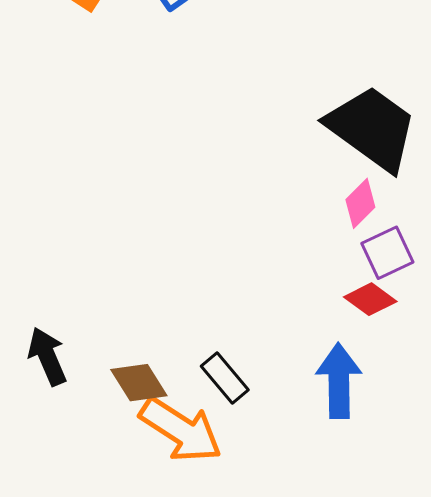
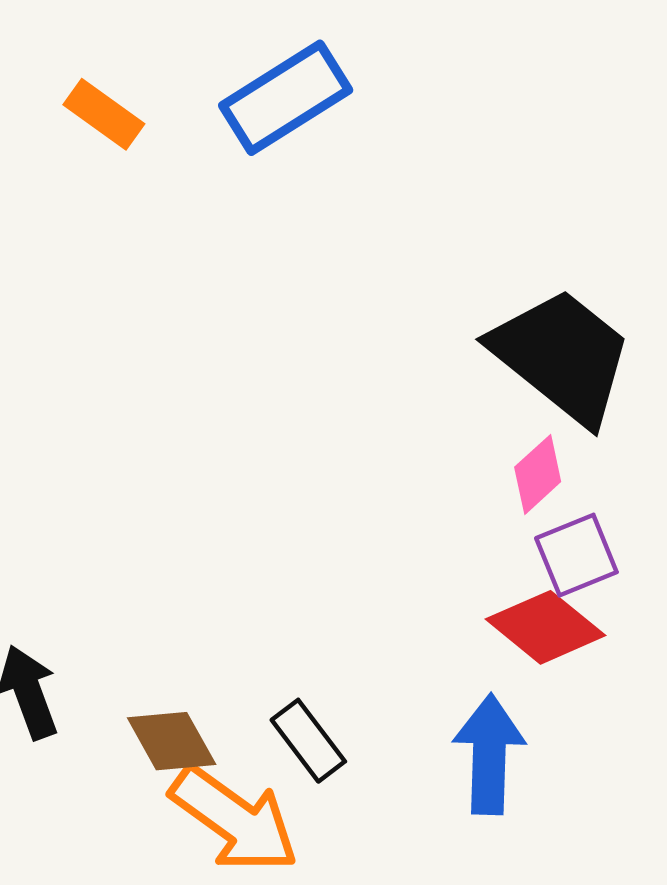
red diamond: (370, 299) -> (546, 627), size x1.4

